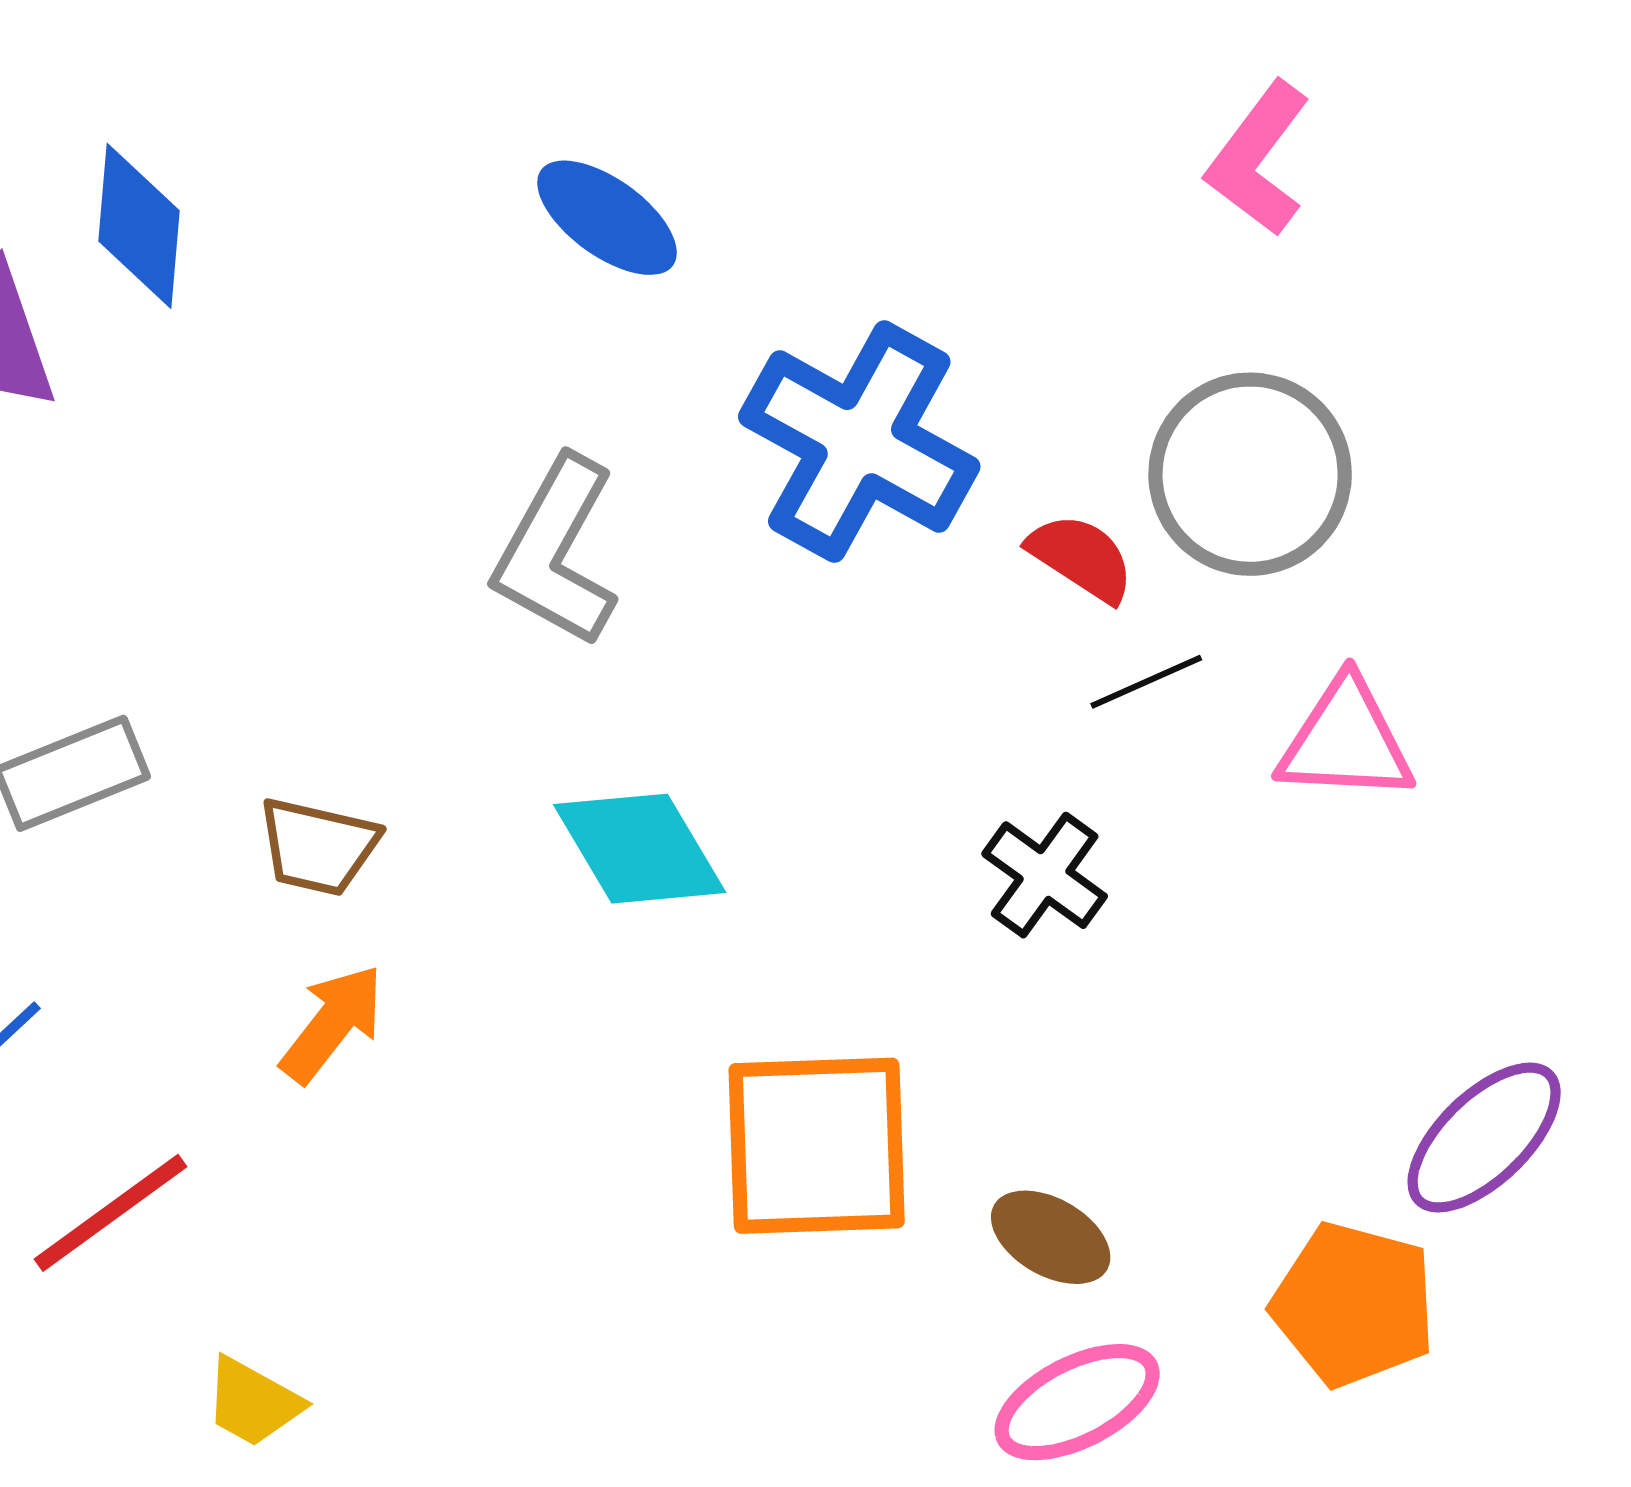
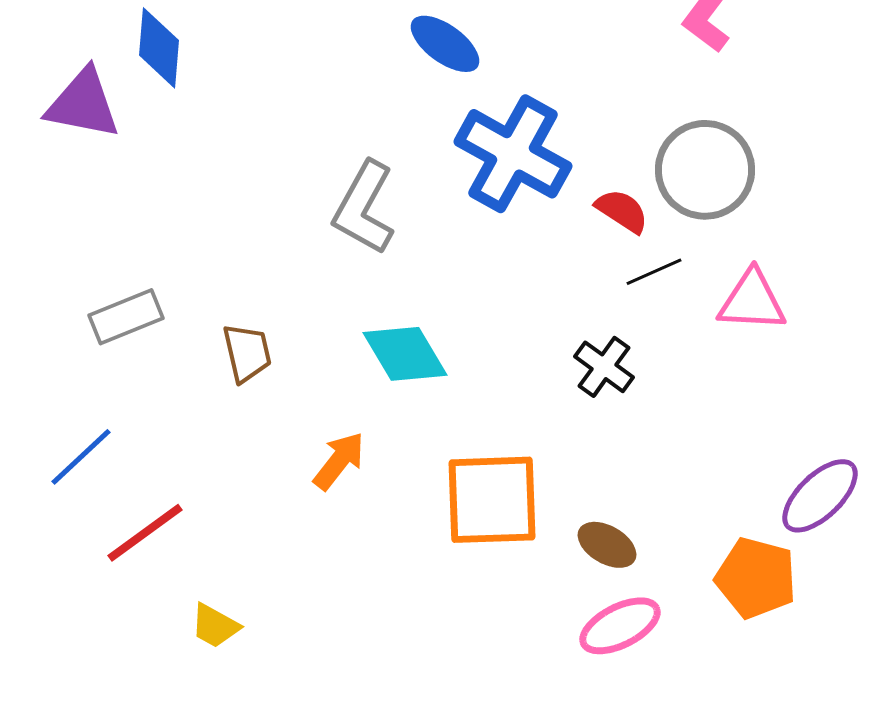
blue ellipse: (607, 218) -> (445, 44), moved
brown trapezoid: (318, 847) -> (247, 353), turned -116
orange arrow: (332, 1024) -> (339, 461), moved

